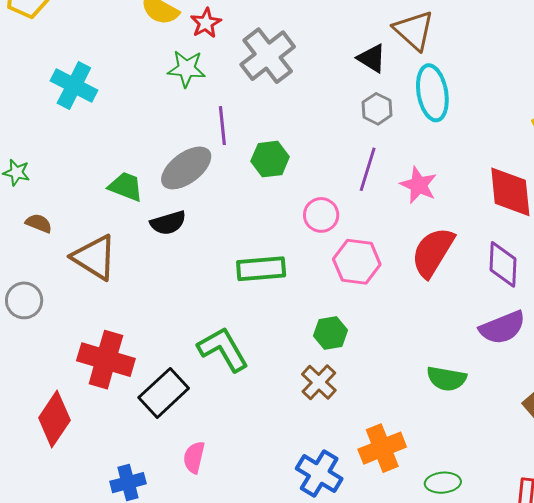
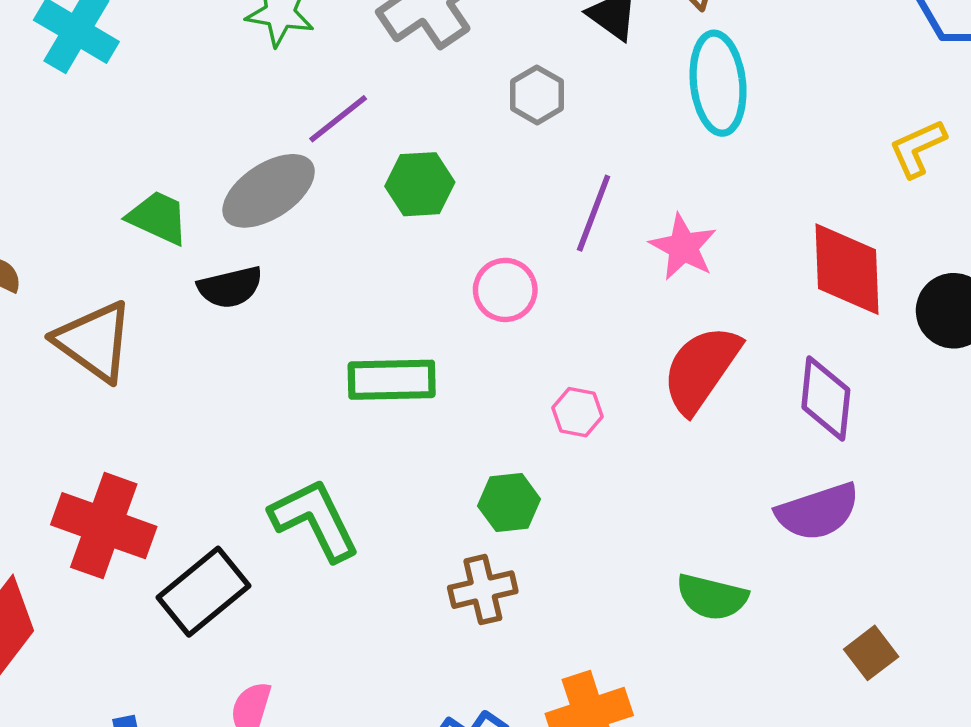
gray hexagon: (377, 109) -> (537, 95), moved
purple line: (222, 126) -> (338, 119), turned 54
pink hexagon: (357, 262) -> (578, 412), moved, size x0.6
brown cross: (319, 382) -> (483, 590), turned 30

